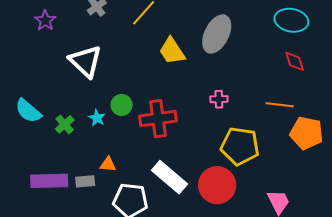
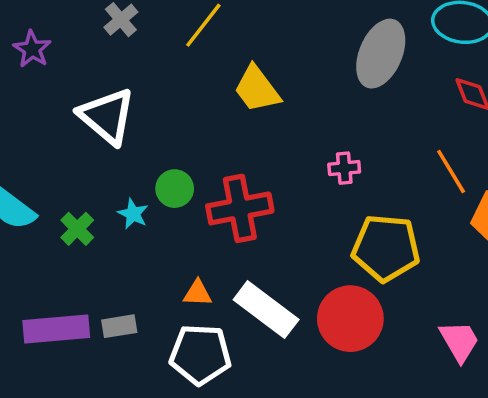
gray ellipse: (217, 34) -> (381, 54), moved
orange line: (280, 105) -> (451, 171), turned 56
orange triangle: (108, 164) -> (197, 293), moved

